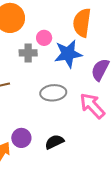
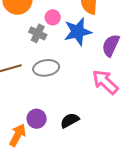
gray cross: (28, 53) -> (38, 33), turned 30
gray ellipse: (53, 93) -> (46, 68), moved

